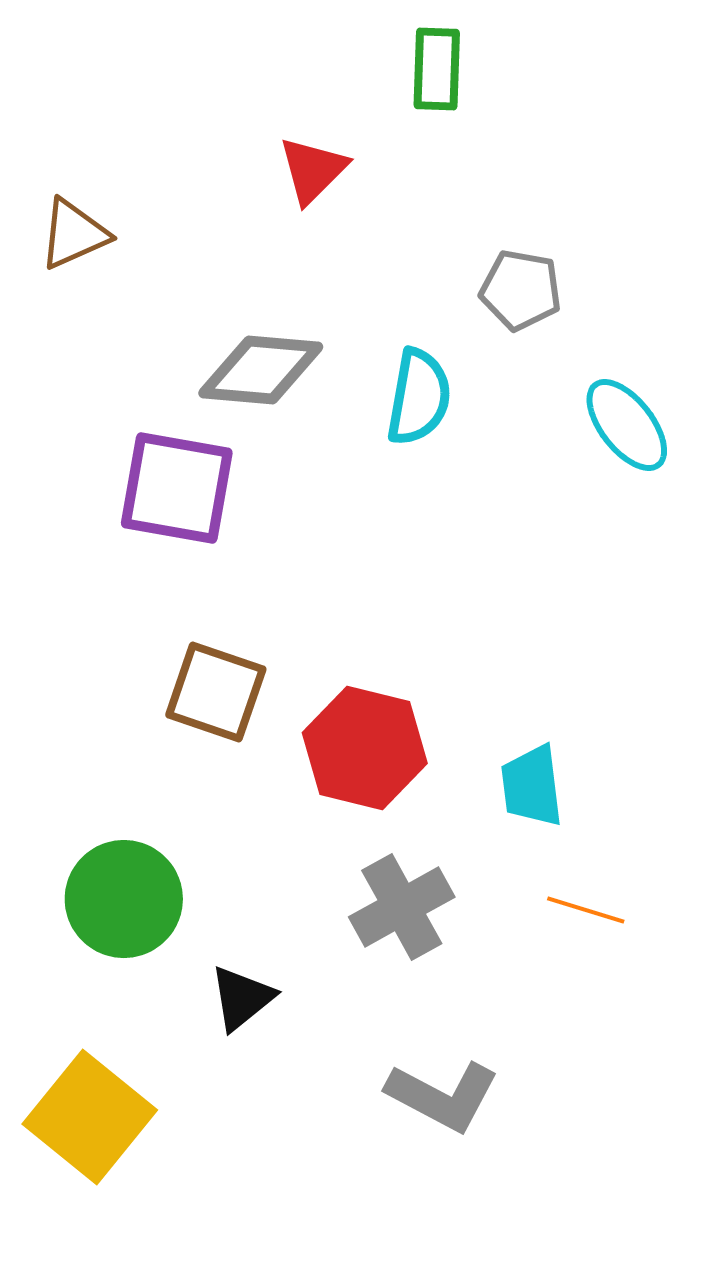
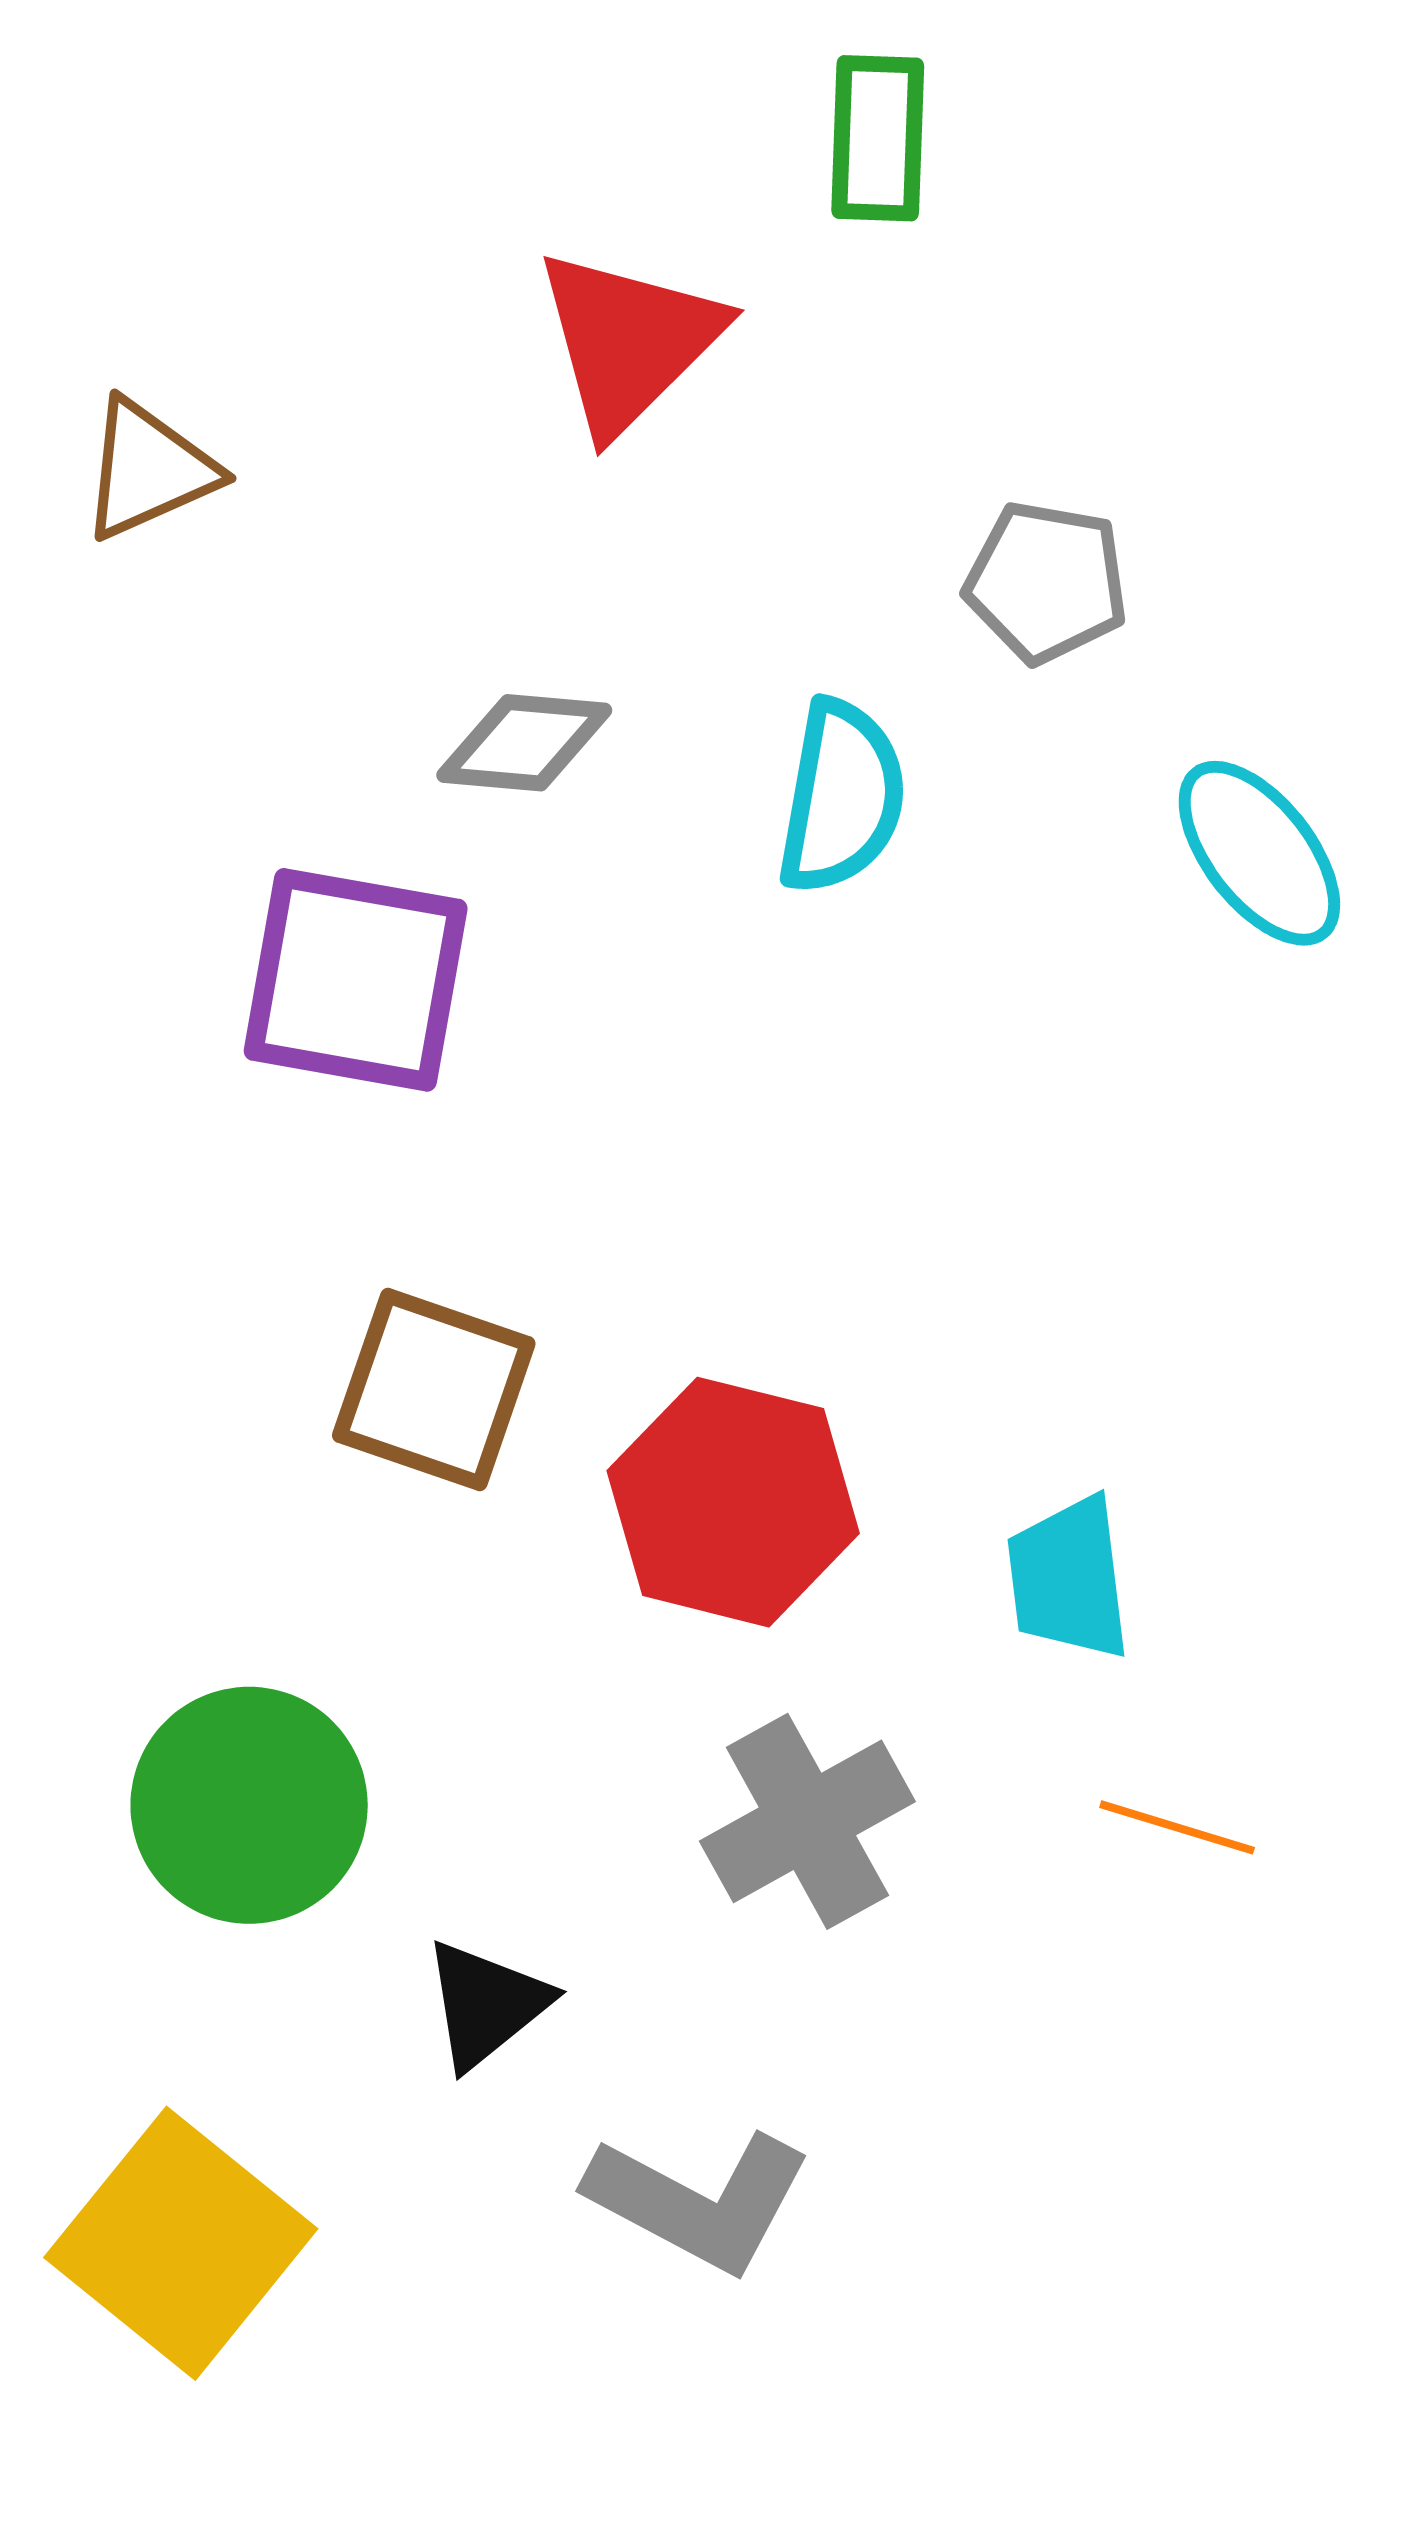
red triangle: (313, 170) -> (629, 341), size x1.4
gray diamond: (261, 370) -> (524, 743), size x0.7
gray L-shape: (443, 1096) -> (699, 2201), moved

